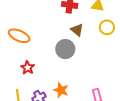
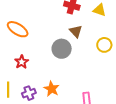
yellow circle: (107, 27) -> (104, 45), moved

